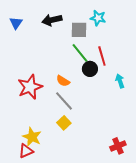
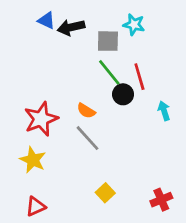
blue triangle: (16, 23) -> (46, 21), moved, turned -40
yellow square: (64, 123) -> (105, 193), moved
yellow star: (32, 137) -> (33, 160), moved

